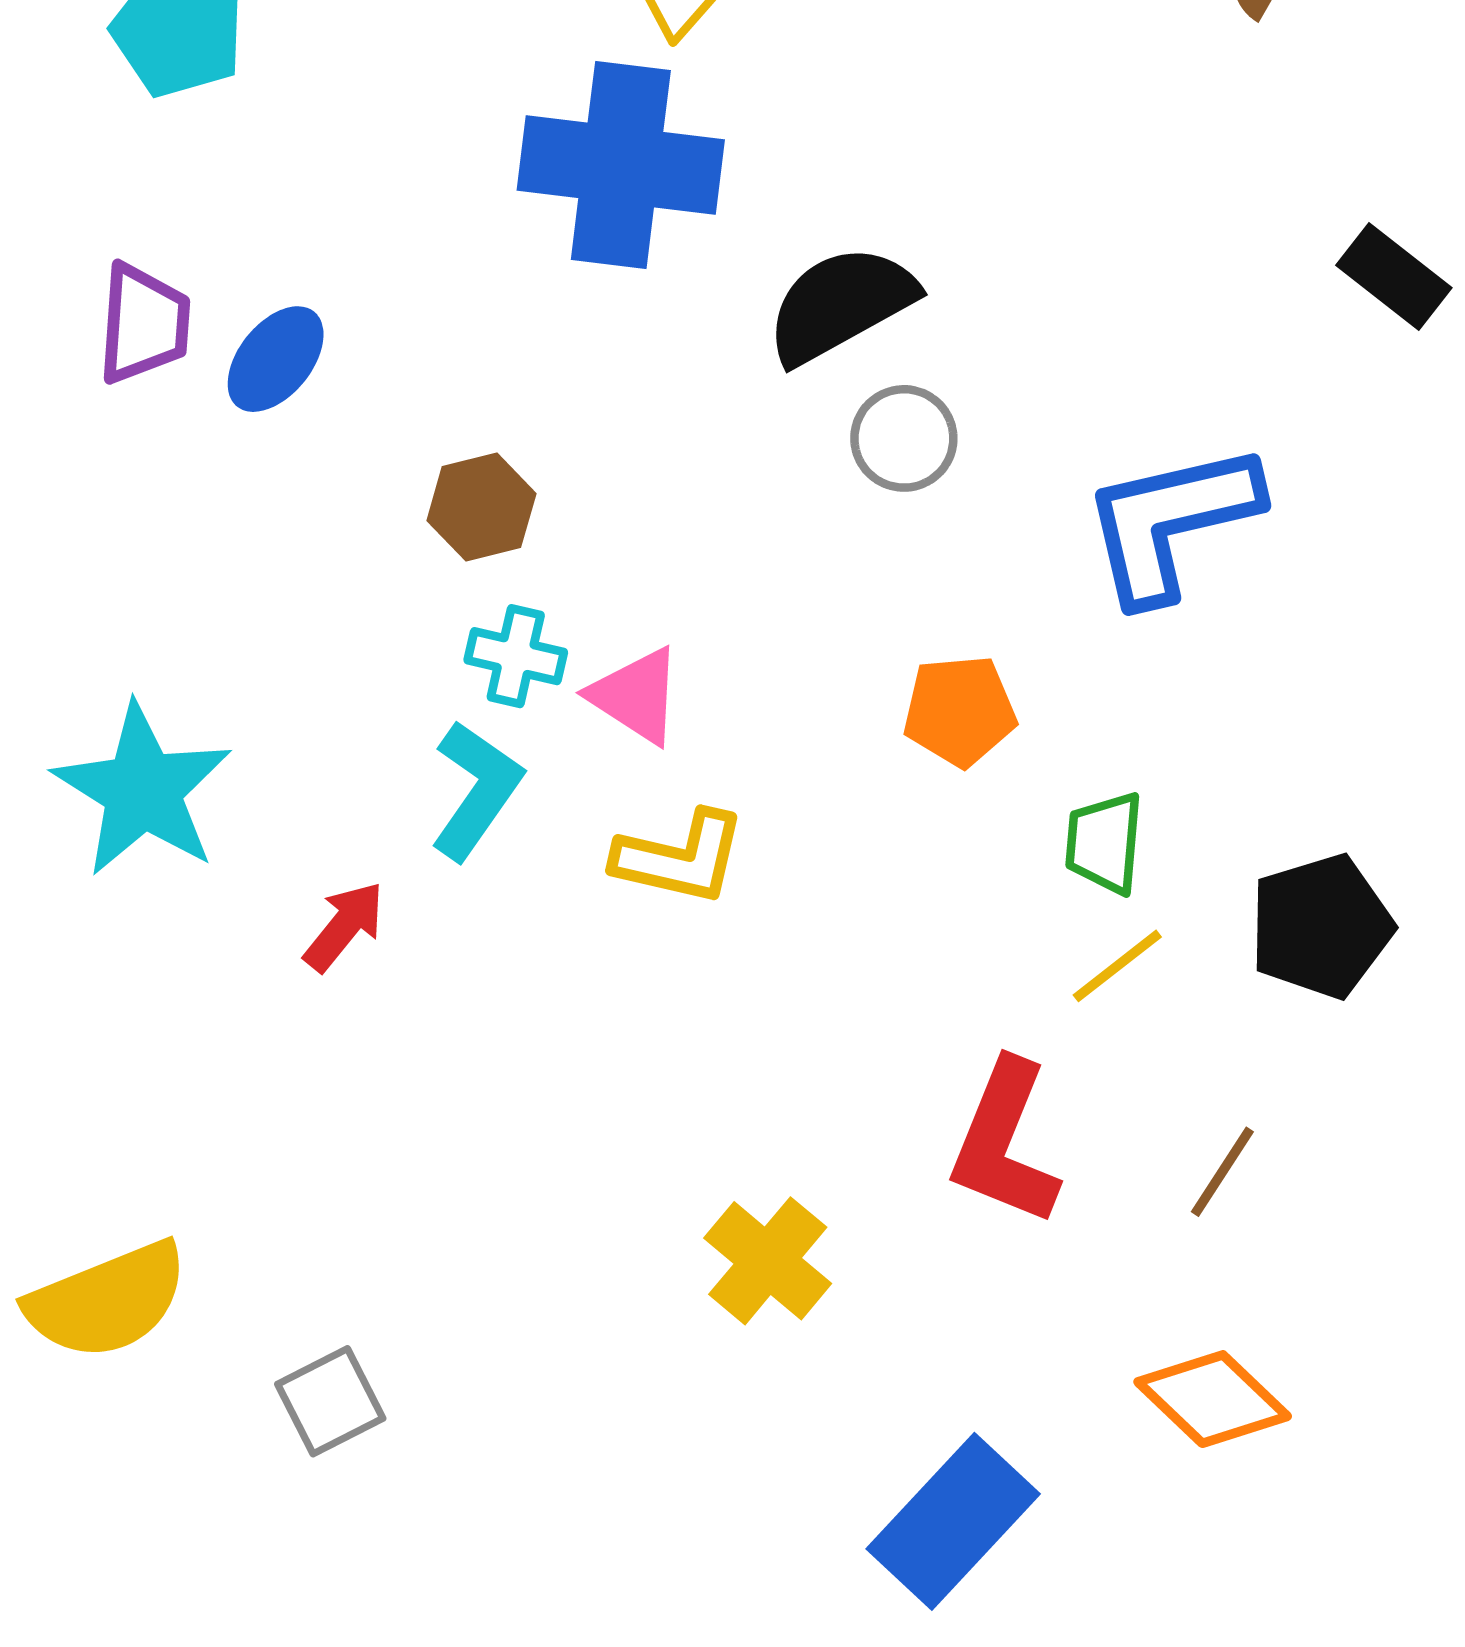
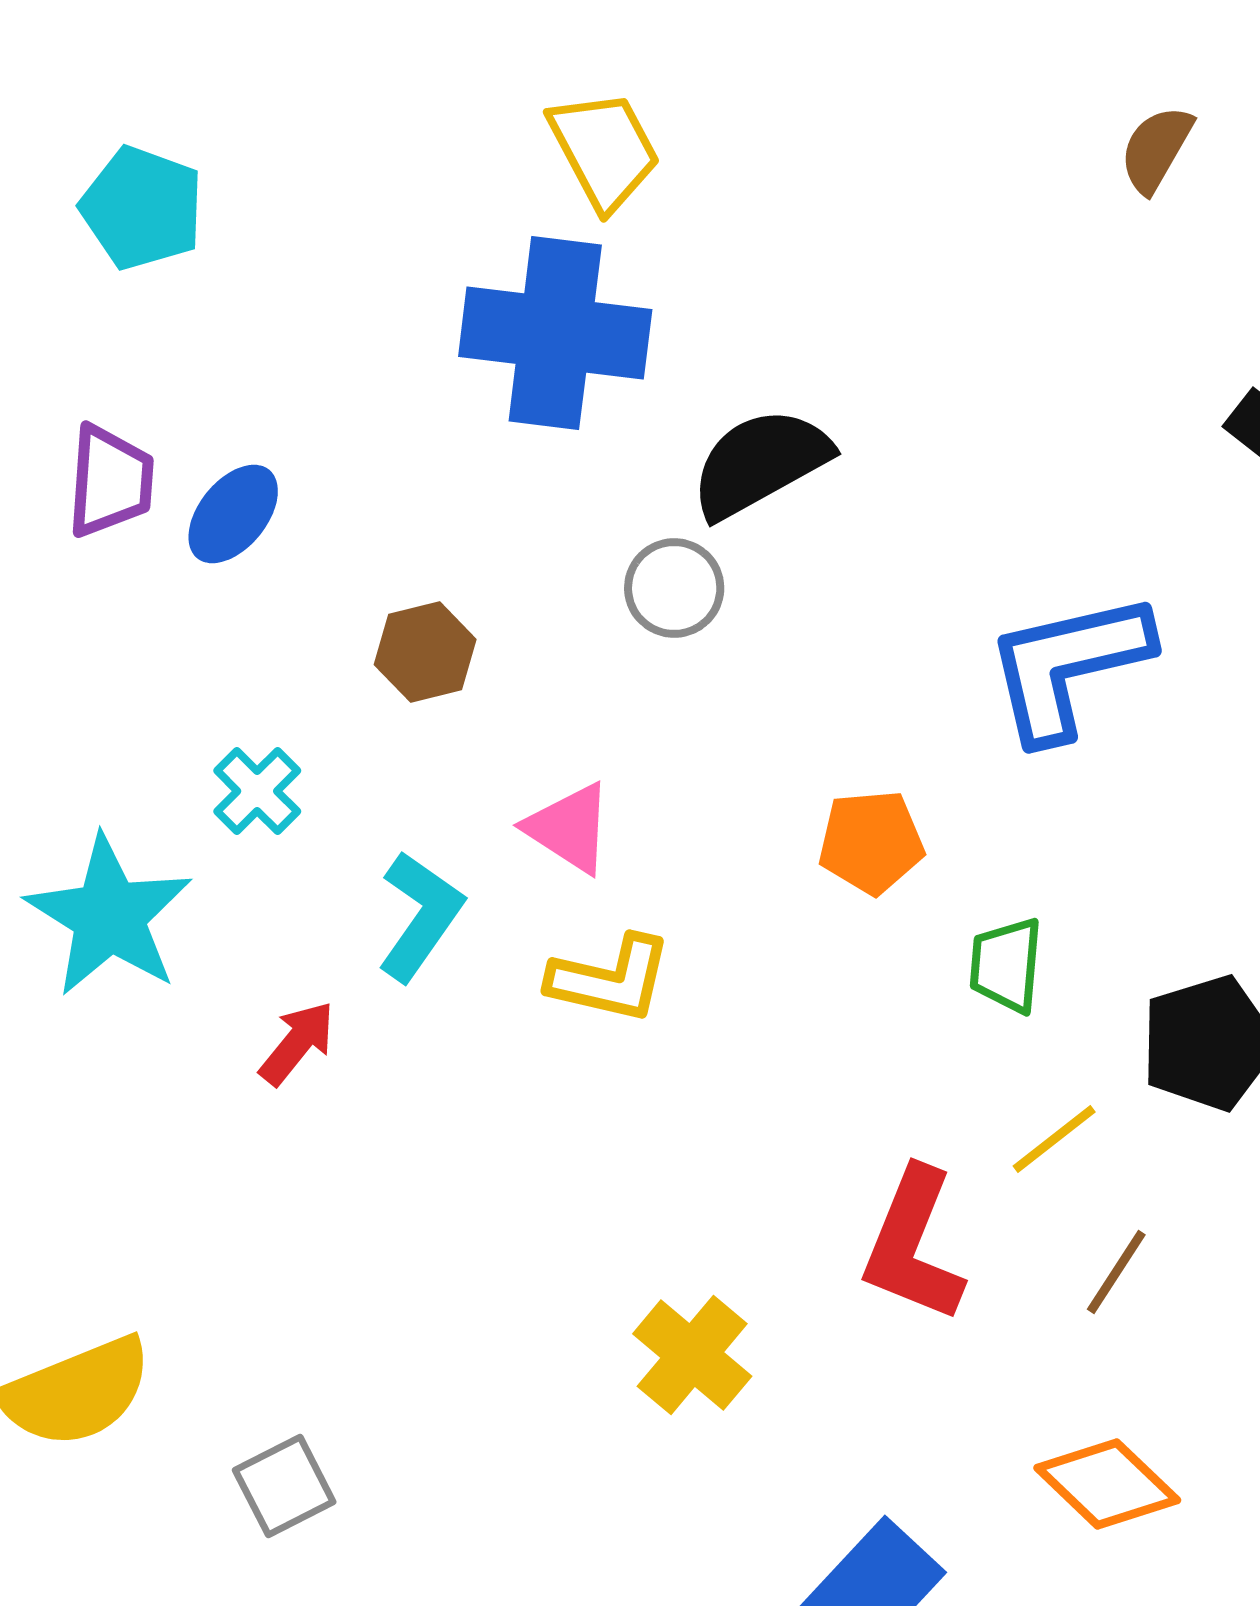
gray circle: (904, 438) -> (674, 588), moved
cyan cross: (516, 656) -> (257, 791), moved, turned 32
yellow line: (1117, 966) -> (1054, 1139), moved

